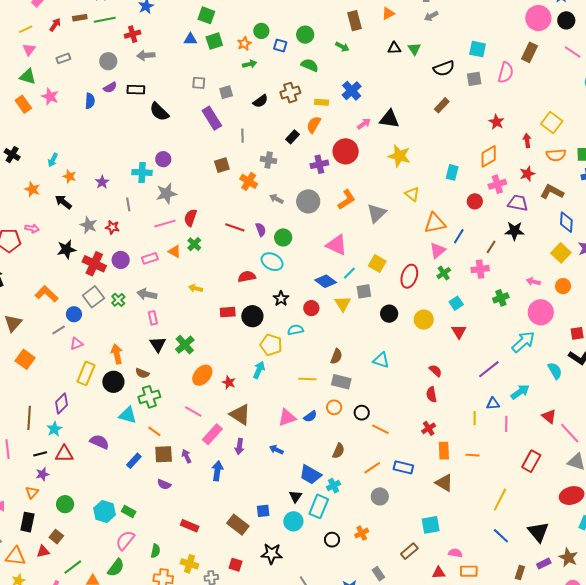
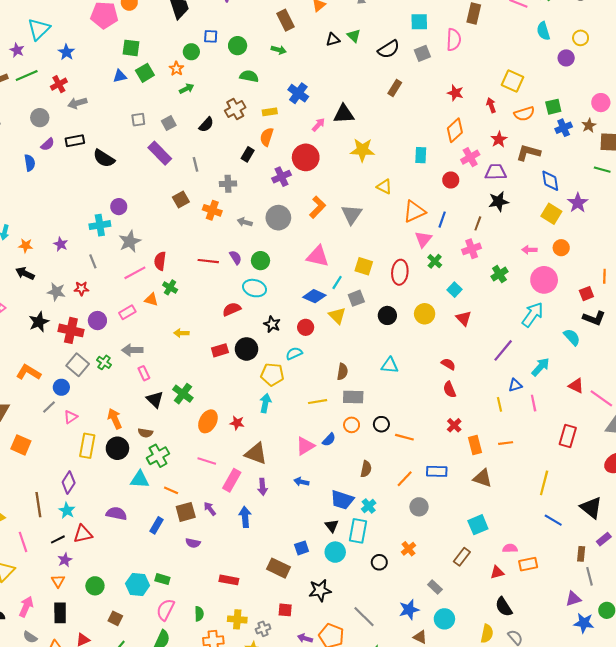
blue square: (280, 46) -> (211, 36), moved
brown square: (56, 537) -> (115, 618), moved

